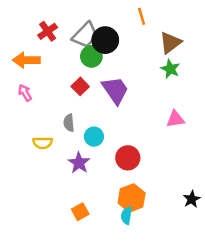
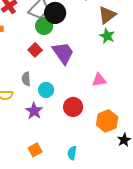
pink triangle: (175, 119) -> (99, 80), moved
orange hexagon: (132, 198) -> (107, 121), moved

